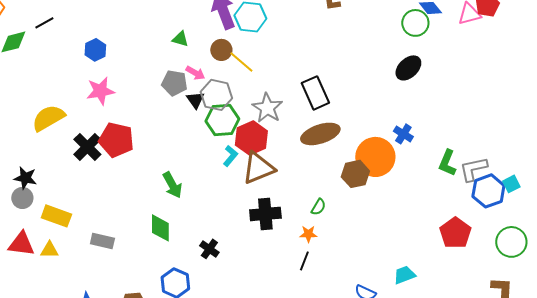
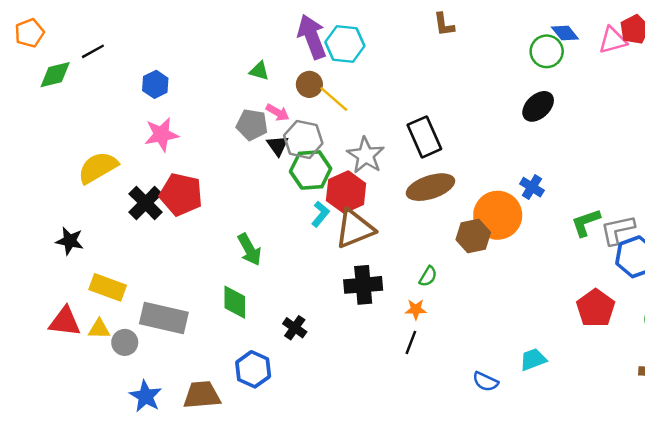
green L-shape: (447, 163) -> (586, 223), turned 48
gray circle: (22, 198) -> (125, 342), moved
gray rectangle: (102, 241) -> (164, 318), size x1.6

